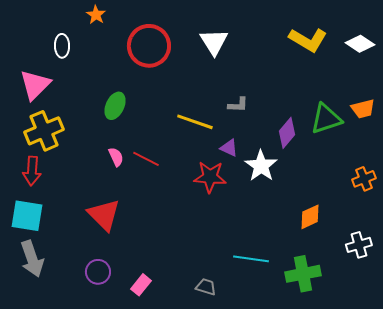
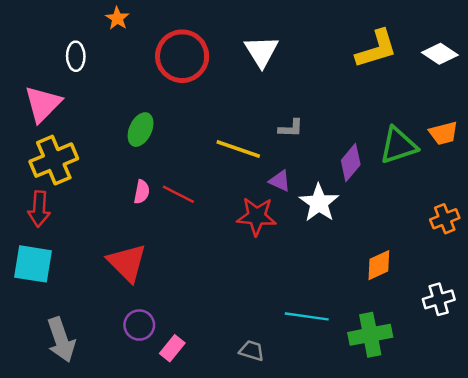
yellow L-shape: (308, 40) -> (376, 49), turned -48
pink semicircle: (116, 157) -> (142, 192), turned 36
gray arrow: (32, 259) -> (61, 340), moved
purple circle: (98, 272) -> (139, 325), moved

